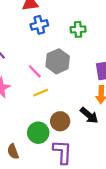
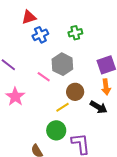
yellow line: (41, 93) -> (63, 107), moved
brown circle: (60, 121) -> (75, 92), moved

